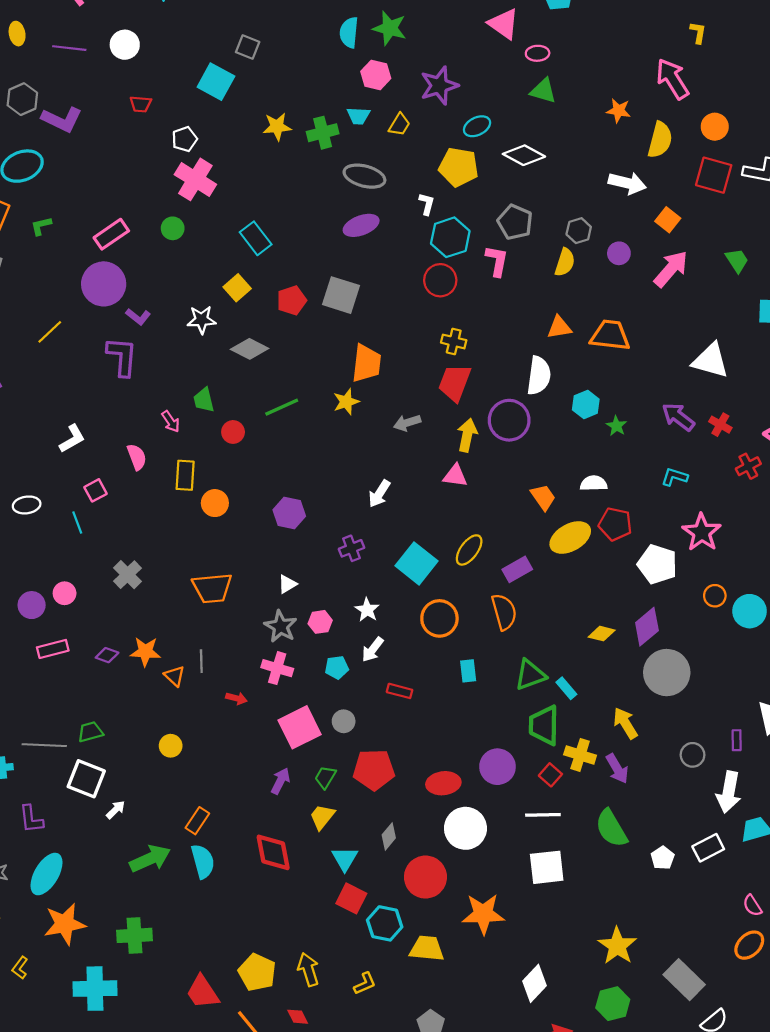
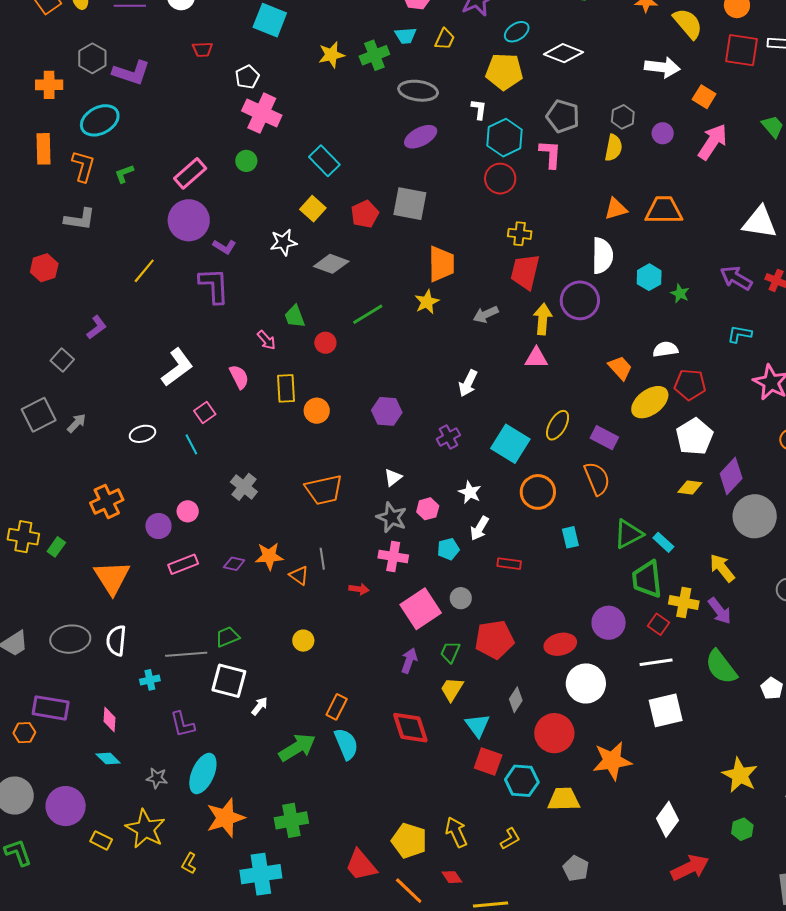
yellow semicircle: (660, 140) -> (688, 24), turned -48
white L-shape: (72, 439) -> (177, 367), size x1.4
white pentagon: (657, 564) -> (694, 437), moved, turned 30
purple rectangle: (517, 569) -> (604, 438), turned 64
green hexagon: (613, 1004) -> (742, 829), size x0.7

